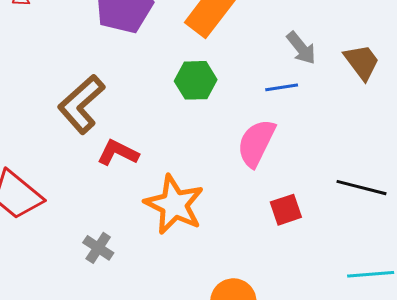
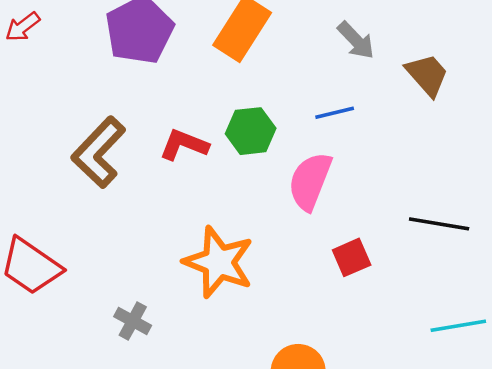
gray arrow: (301, 48) -> (356, 40), moved
green hexagon: (196, 80) -> (251, 131), moved
red L-shape: (118, 153) -> (184, 145), moved

